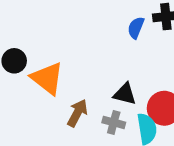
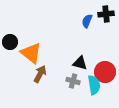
brown arrow: (77, 113) -> (40, 74), moved

